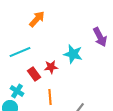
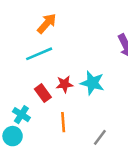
cyan line: (20, 52) -> (39, 54), moved
cyan star: (73, 54) -> (92, 83), moved

